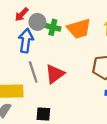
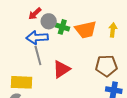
blue arrow: (26, 41) -> (37, 37), turned -105
gray line: (33, 72) -> (38, 56), moved

